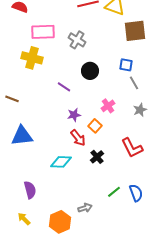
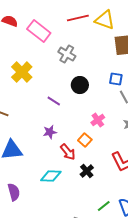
pink rectangle: (43, 32) -> (39, 31), moved, turned 40
yellow cross: (32, 58) -> (22, 72), turned 30
purple star: (74, 115) -> (50, 132), moved
purple semicircle: (30, 190) -> (14, 192), moved

